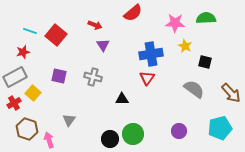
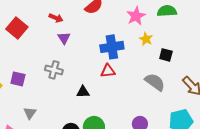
pink star: (175, 23) -> (136, 16), turned -30
purple square: (59, 76) -> (18, 79), moved
red triangle: (147, 78) -> (108, 71), turned 49

